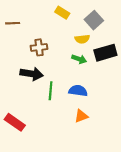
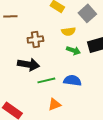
yellow semicircle: (82, 39) -> (68, 31), moved
green line: (51, 91) -> (46, 80), turned 72
orange triangle: (81, 116) -> (54, 104), moved

